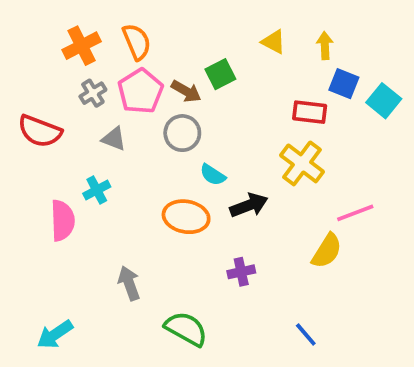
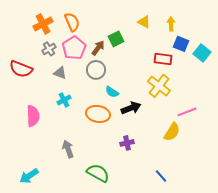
brown arrow: (186, 91) -> (98, 48), turned -84
cyan cross: (97, 190) -> (64, 100), moved

